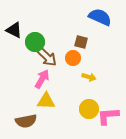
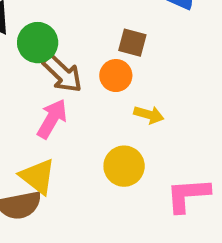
yellow triangle: (46, 101) -> (38, 176), moved, turned 36
yellow circle: (89, 109) -> (124, 166), moved

